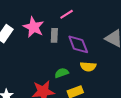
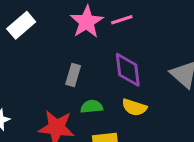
pink star: (34, 27) -> (87, 22), moved
gray rectangle: (54, 35) -> (73, 75), moved

